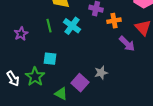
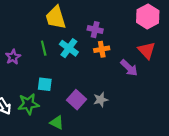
orange cross: (114, 21) -> (102, 49), moved
green star: (35, 77) -> (28, 104), turned 30
purple square: (80, 83) -> (77, 100), moved

